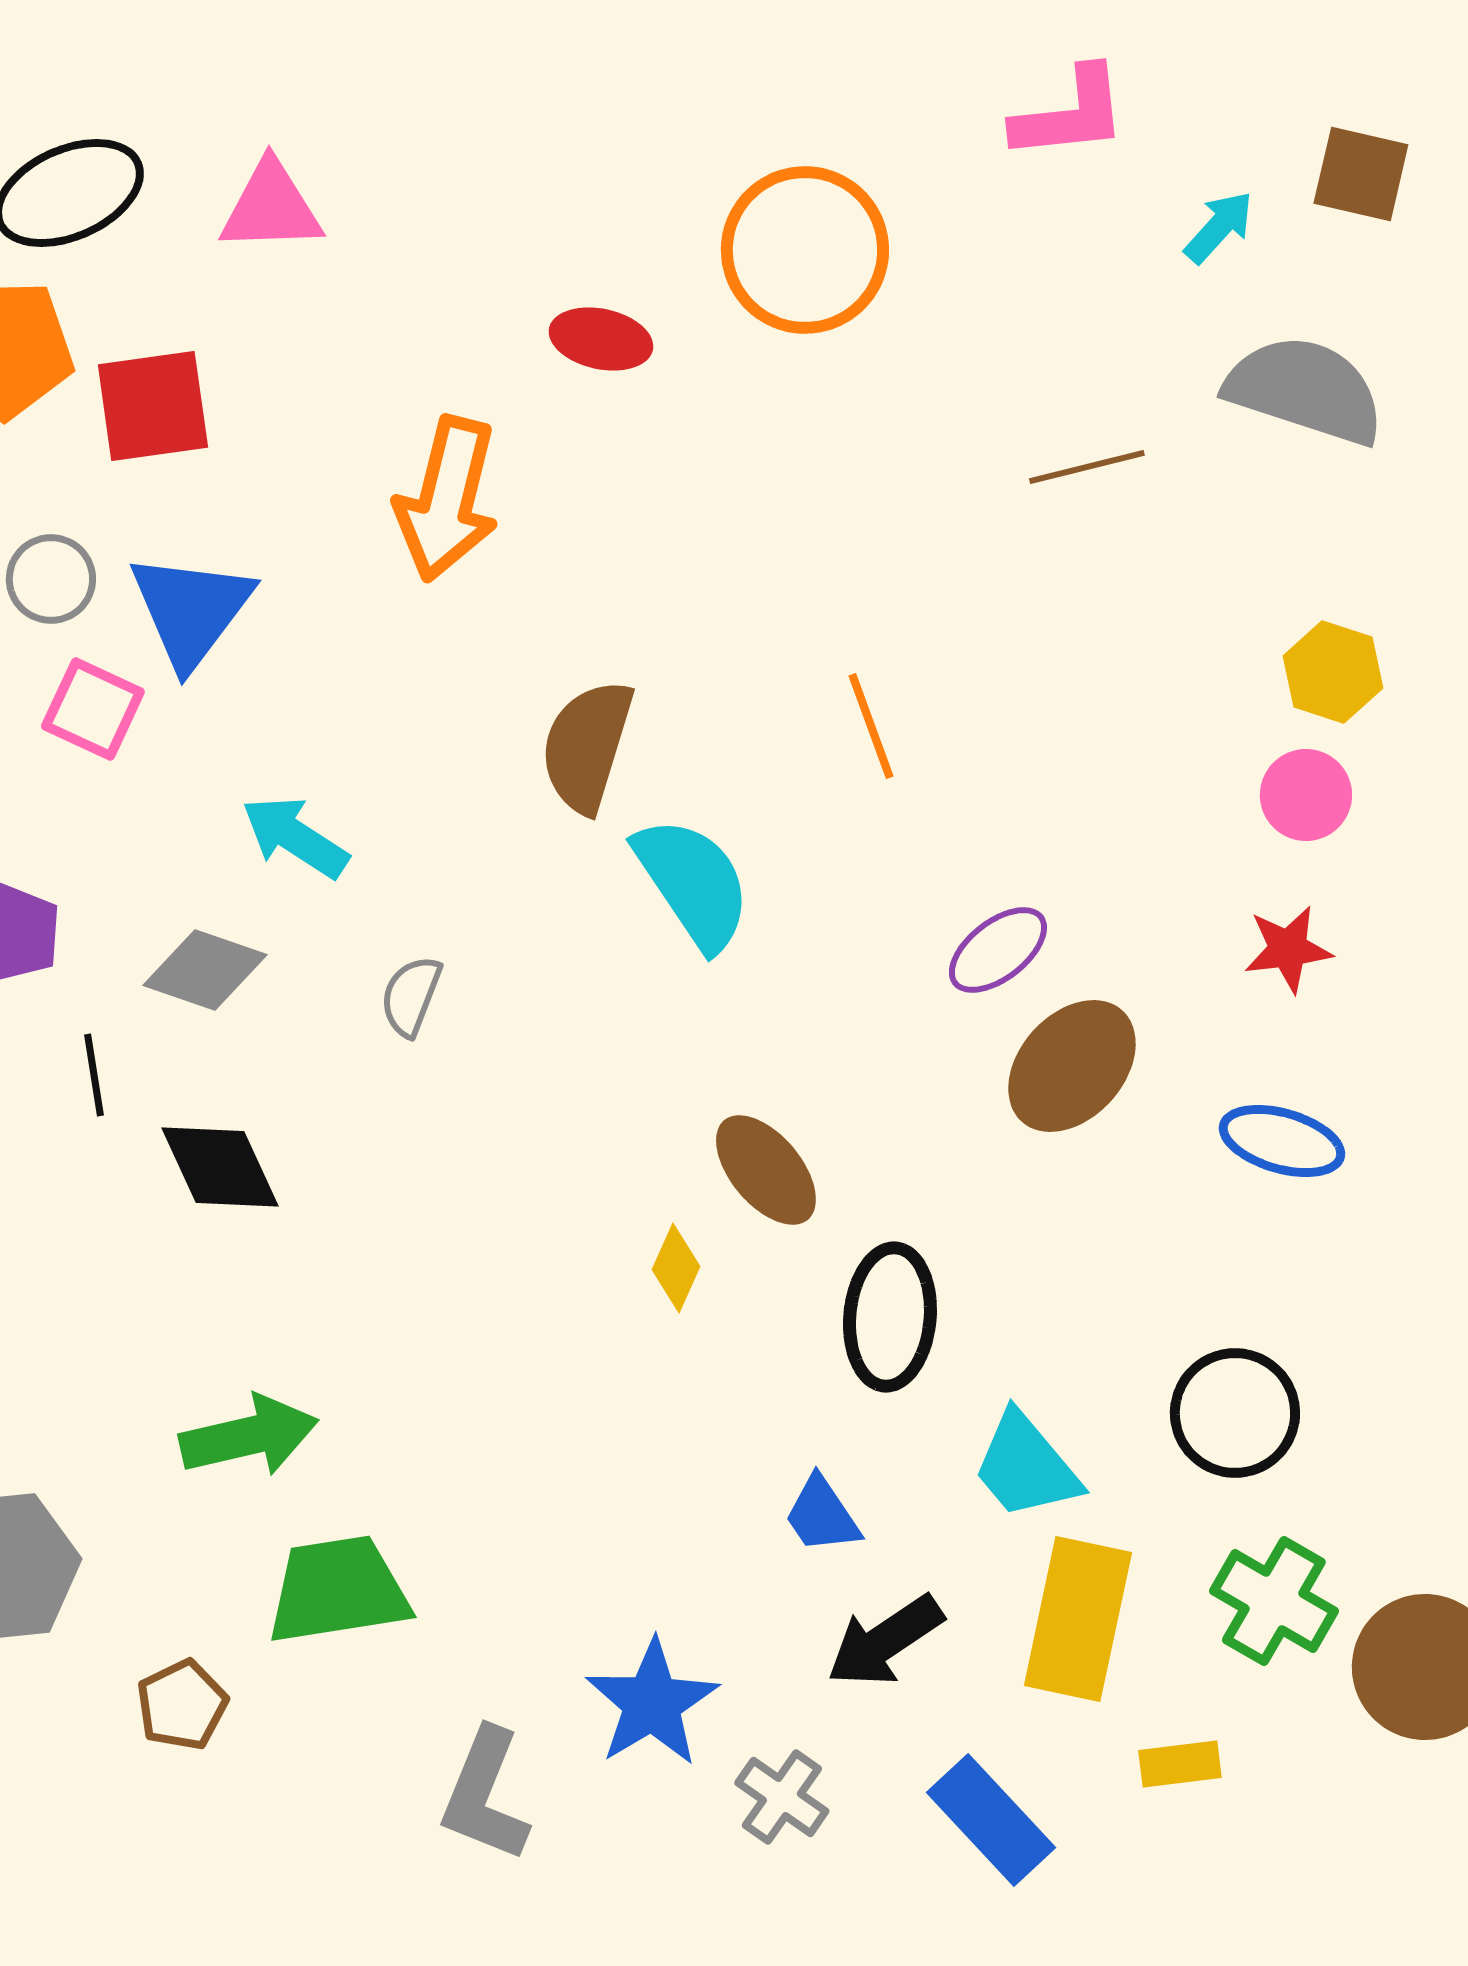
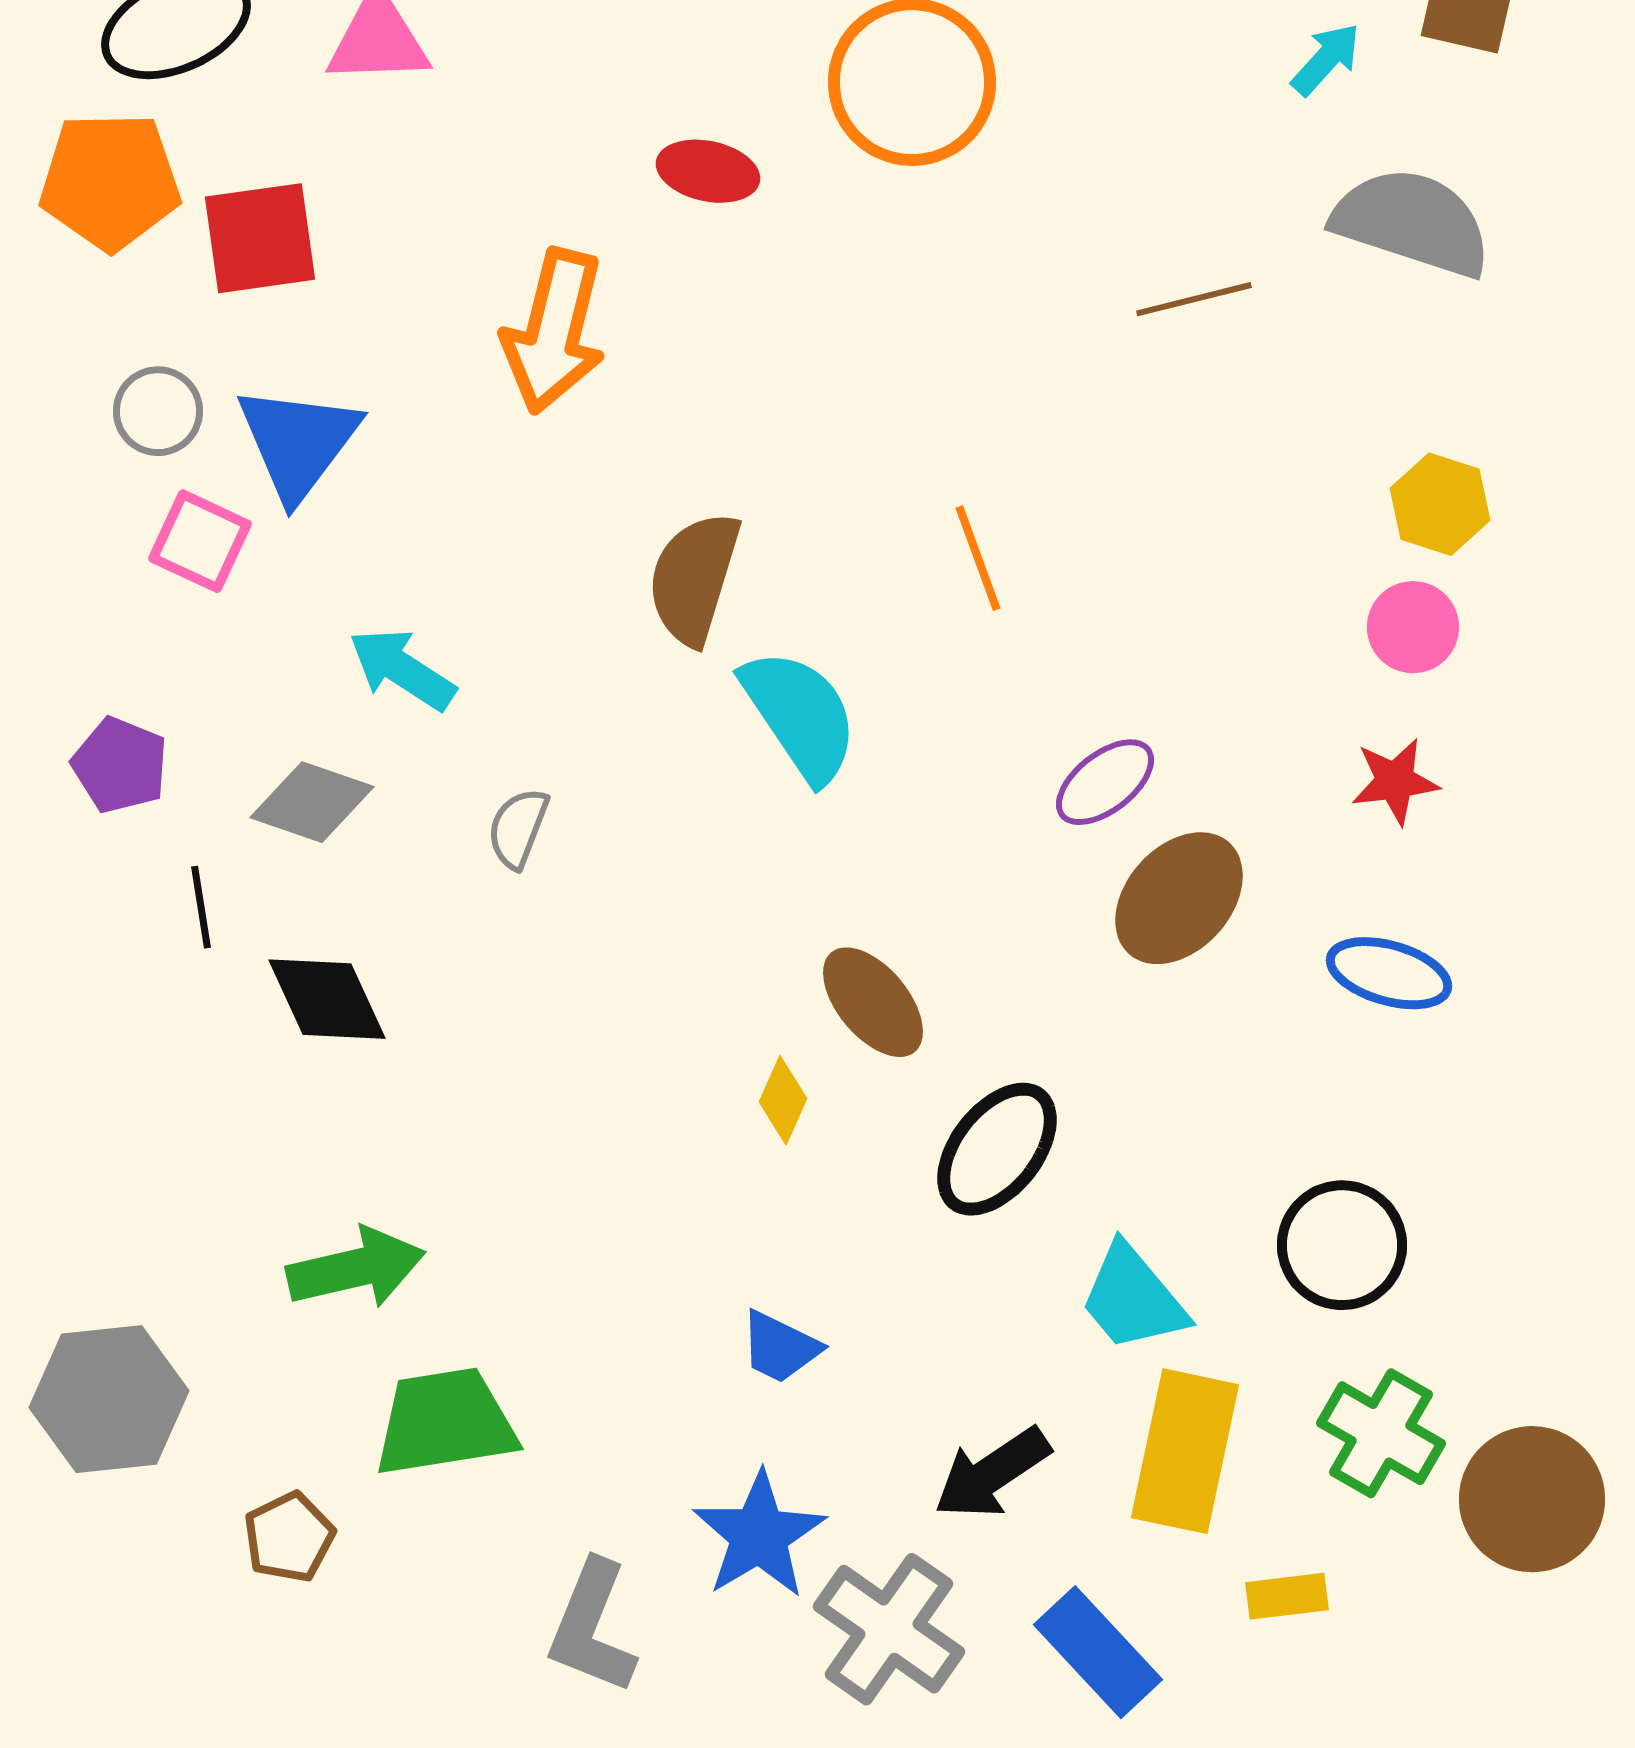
black ellipse: (890, 1317) -> (997, 1149), turned 33
blue trapezoid: (822, 1515) -> (780, 1347), moved, turned -30
gray cross: (782, 1797) -> (889, 1629), size x1.6

